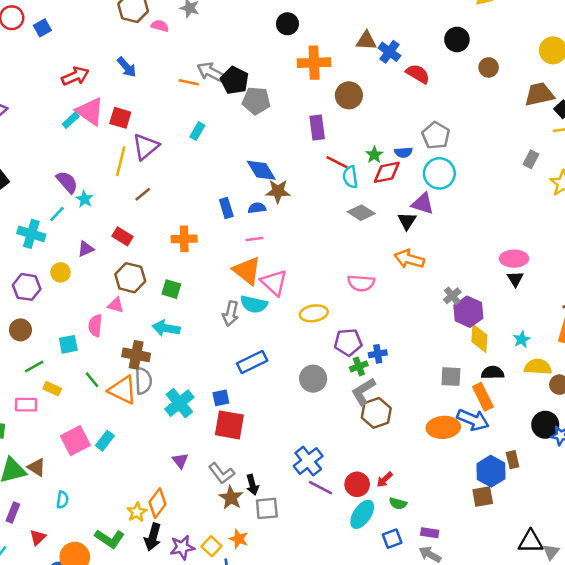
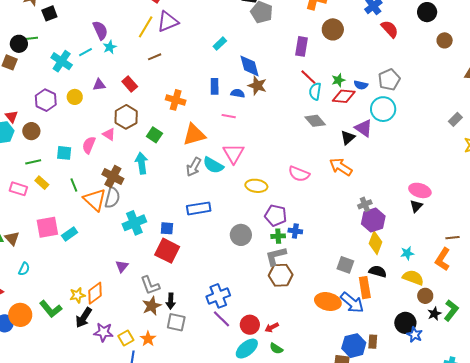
cyan rectangle: (197, 131) -> (220, 44), moved
orange triangle: (247, 271) -> (194, 135), moved, turned 50
cyan arrow: (166, 328) -> (142, 163), turned 55

